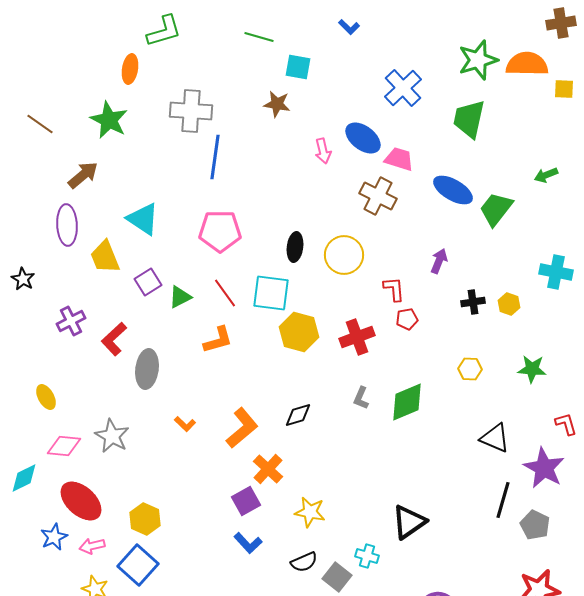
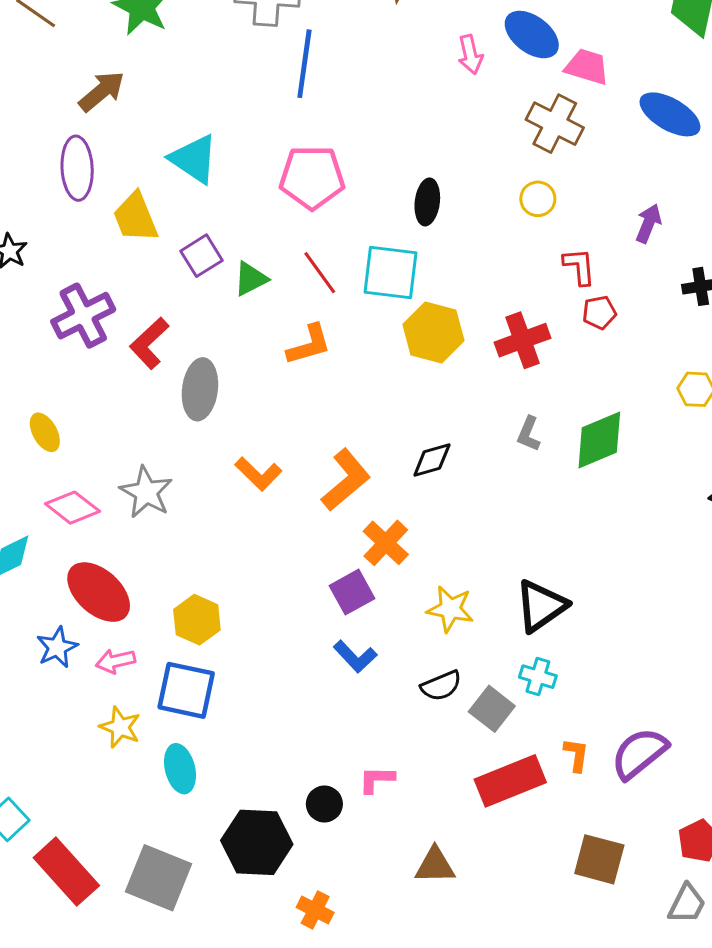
yellow circle: (344, 255) -> (538, 199), moved, size x0.6
purple cross: (71, 321) -> (83, 316), size x1.4
orange L-shape: (185, 424) -> (258, 474), size x1.4
pink diamond: (64, 446) -> (72, 508), turned 32
black triangle: (409, 522) -> (541, 606), moved
blue square: (138, 565) -> (186, 690), turned -30

